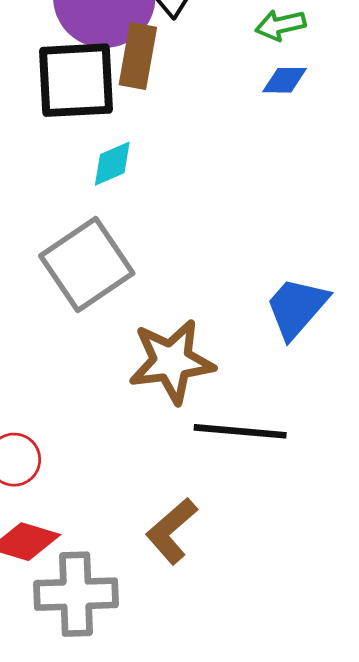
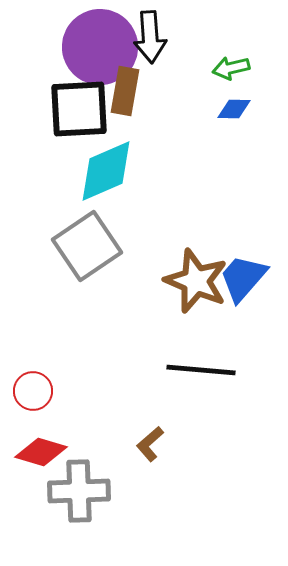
cyan diamond: (112, 164) -> (106, 171), size x1.8
brown star: (172, 361) -> (196, 281), moved, turned 30
brown L-shape: (172, 531) -> (150, 444), size x0.7

